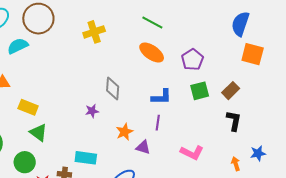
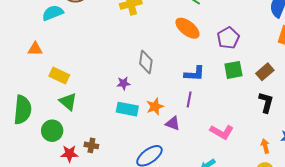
cyan rectangle: (86, 158) -> (127, 109), moved

